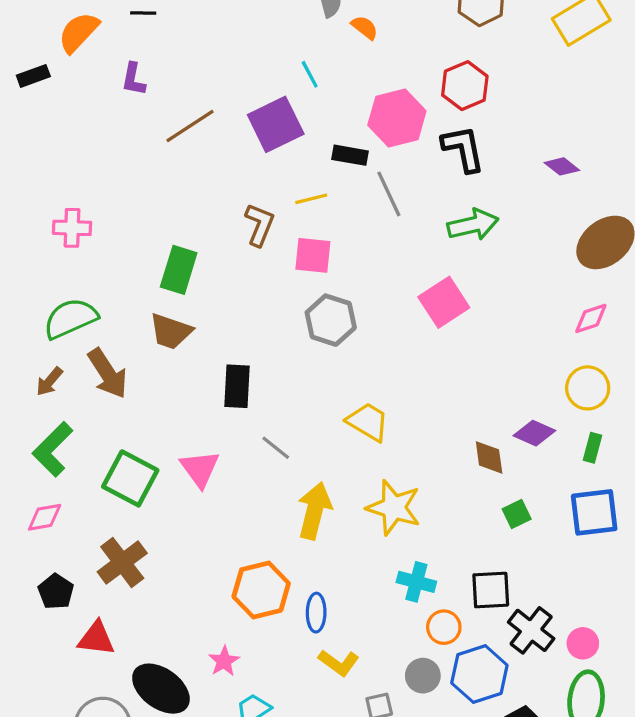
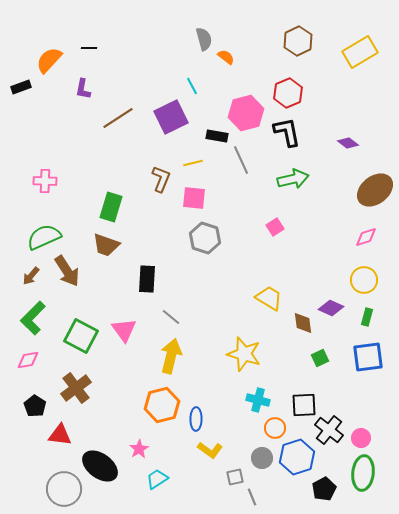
pink square: (444, 302) -> (275, 227), size x0.6
yellow trapezoid: (368, 422) -> (269, 298), moved
yellow arrow: (315, 511) -> (171, 356), moved

